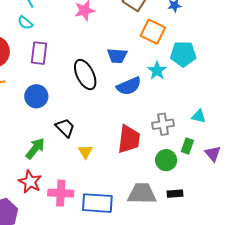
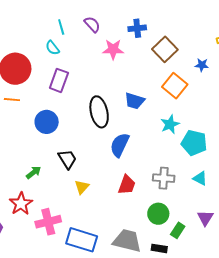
cyan pentagon: (183, 54) -> (194, 143), moved
blue semicircle: (129, 86) -> (120, 145), moved, turned 125
red trapezoid: (129, 139) -> (127, 185), size x0.7
green rectangle: (187, 146) -> (178, 230), moved
green arrow: (35, 148) -> (34, 172), size x0.7
pink cross: (61, 193) -> (48, 222), turned -30

